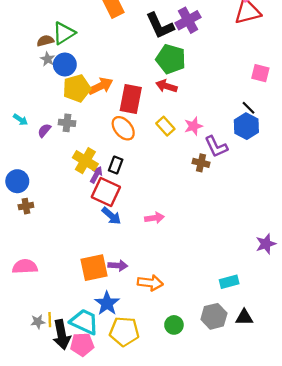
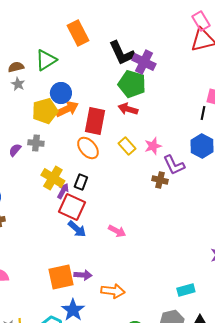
purple cross: (188, 20) -> (144, 62), moved, turned -35
green triangle: (64, 33) -> (46, 60), moved
blue circle: (65, 65) -> (61, 93), moved
black line: (249, 108) -> (203, 113), moved, turned 56
pink arrow: (155, 218) -> (117, 231), turned 36

